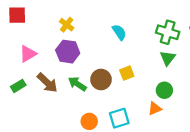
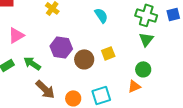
purple hexagon: (68, 52) -> (61, 47), moved
brown arrow: (47, 83) -> (45, 89), moved
green arrow: (77, 84) -> (32, 63), moved

